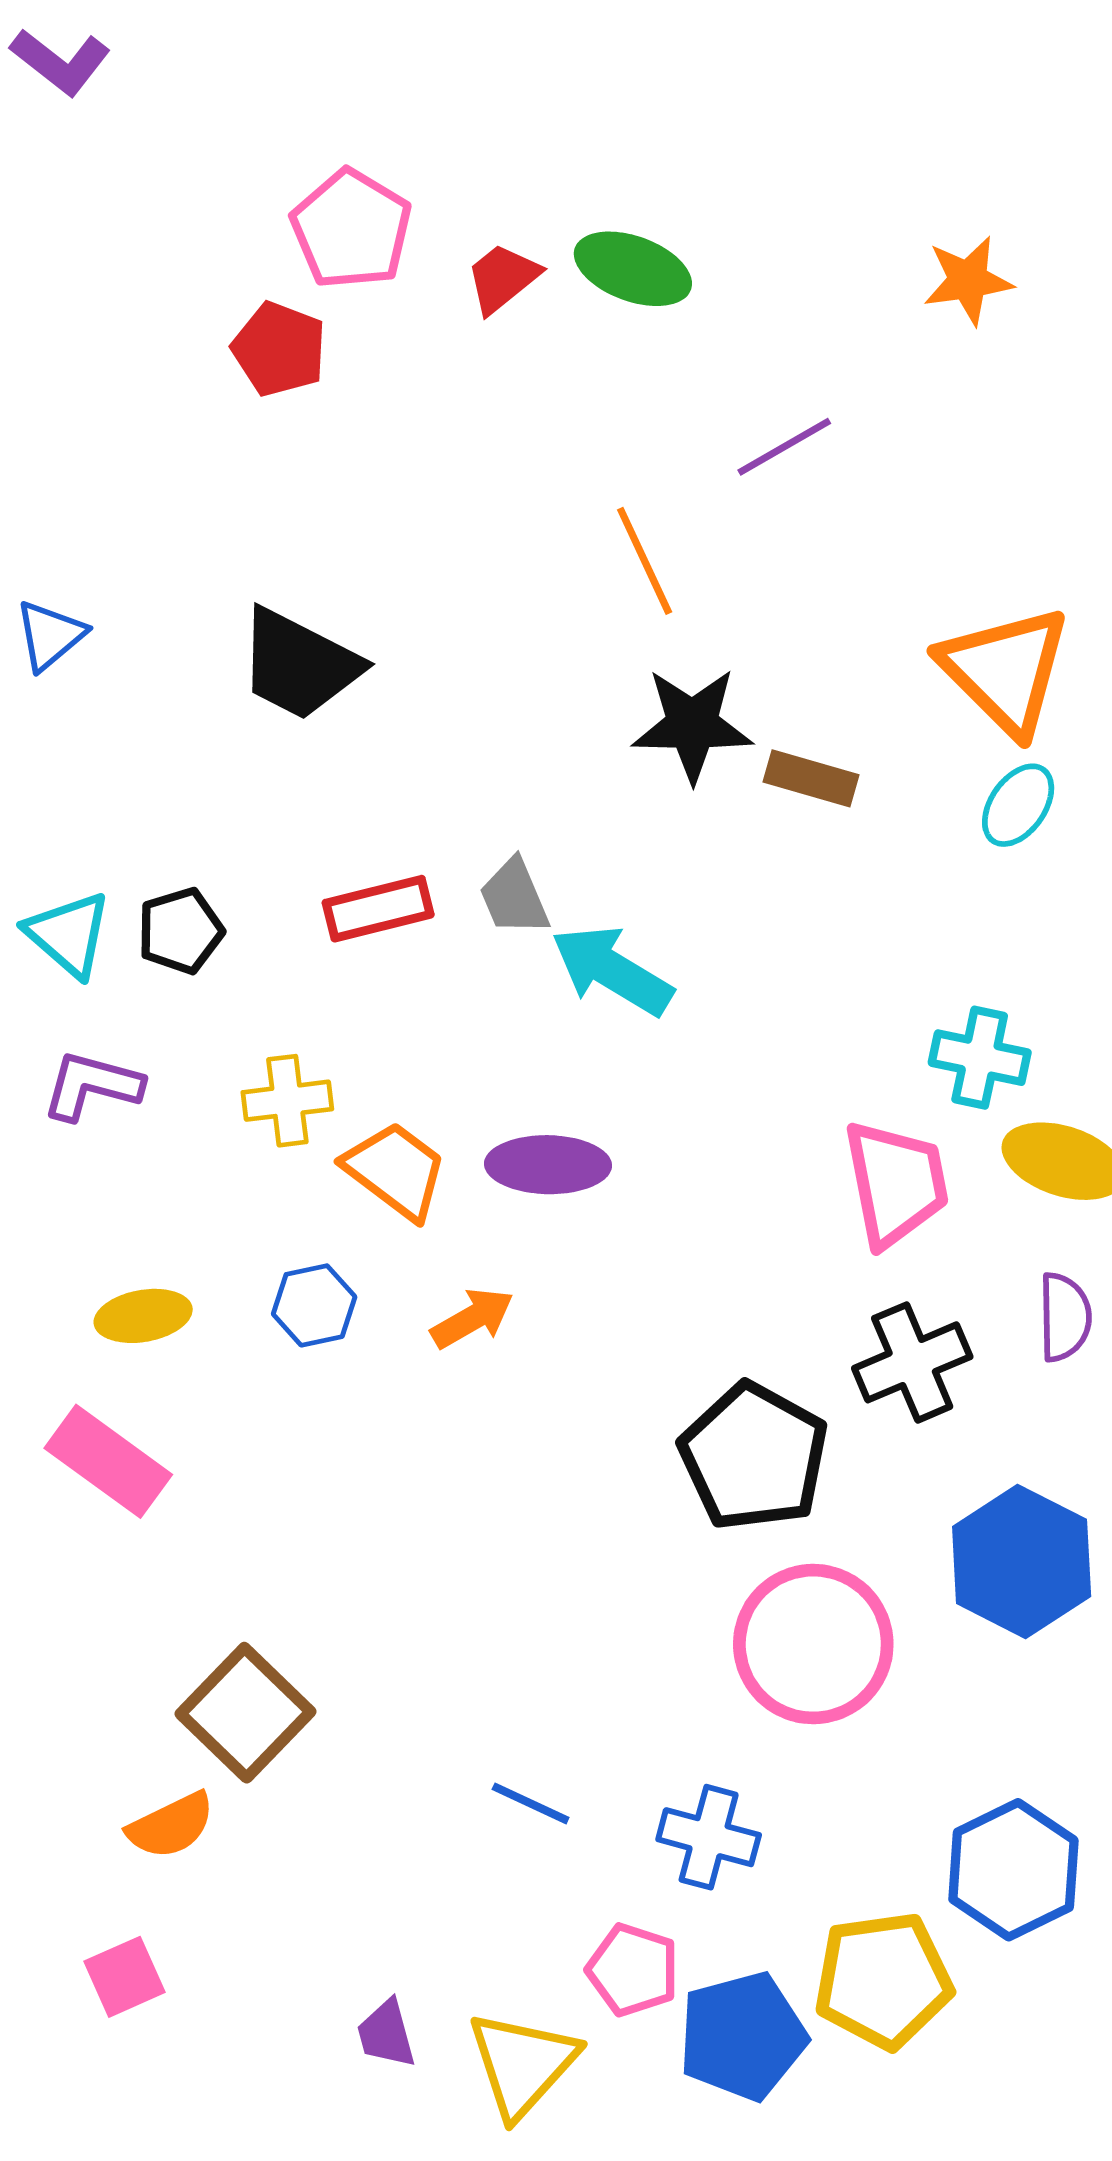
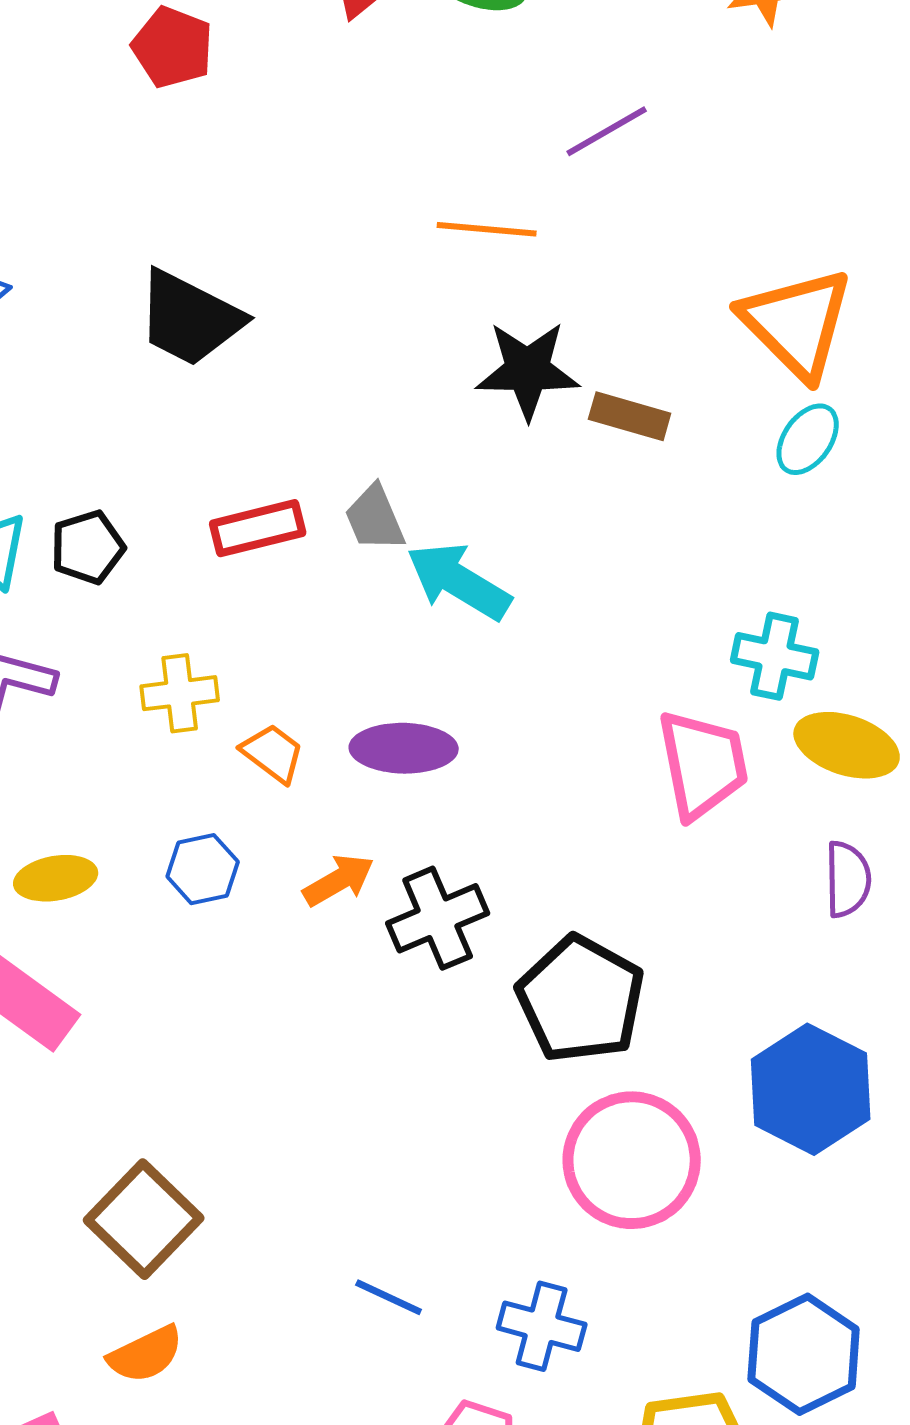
orange line: (645, 561) -> (487, 229), turned -60
orange trapezoid: (396, 1170) -> (273, 753), size x0.7
black cross: (912, 1362) -> (438, 918), moved
orange semicircle: (171, 1826) -> (146, 1354), moved

